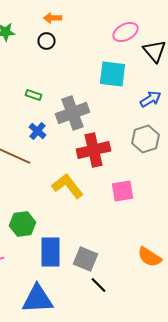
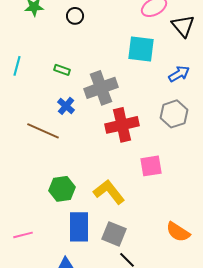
yellow L-shape: (68, 186) -> (109, 192), moved
green hexagon: (22, 224) -> (62, 189), moved

